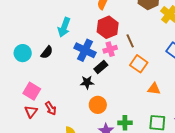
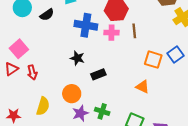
blue cross: (85, 50) -> (86, 25), turned -35
orange square: (139, 64) -> (153, 60), moved, turned -36
black rectangle: (101, 67) -> (98, 74), moved
orange circle: (98, 105) -> (72, 94), moved

